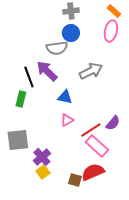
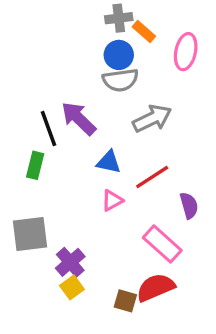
orange rectangle: (114, 11) -> (144, 32), moved
gray semicircle: (57, 48) -> (120, 80), moved
purple semicircle: (113, 123) -> (189, 205), turned -56
red line: (91, 130) -> (152, 177), moved

